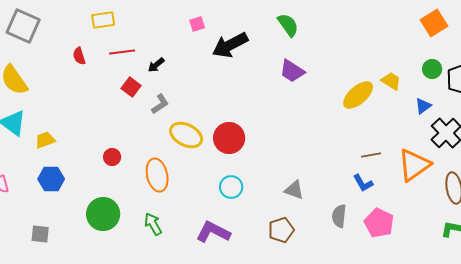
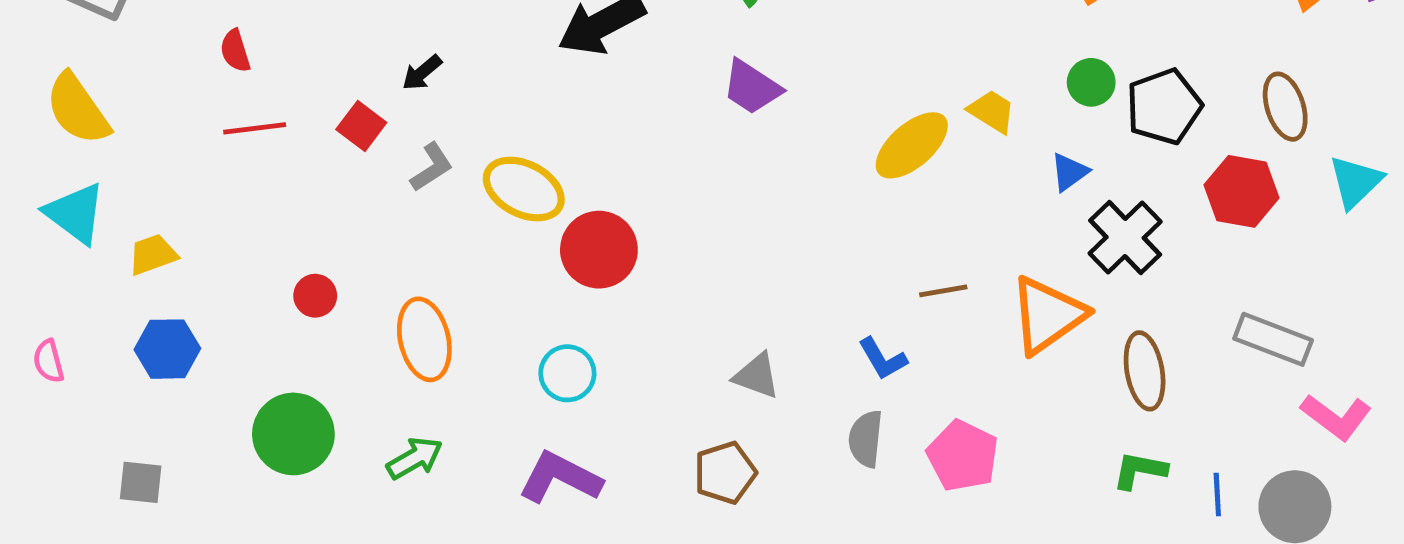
red line: (122, 52) -> (255, 128), moved
yellow ellipse: (186, 135) -> (524, 189), moved
blue L-shape: (363, 183) -> (883, 359), moved
cyan circle: (231, 187) -> (567, 373), moved
green arrow: (153, 224) -> (415, 458), turned 90

